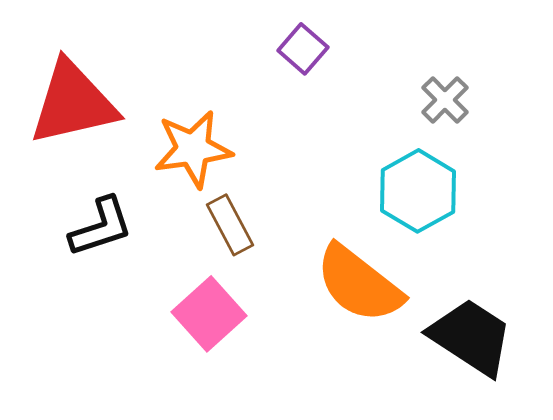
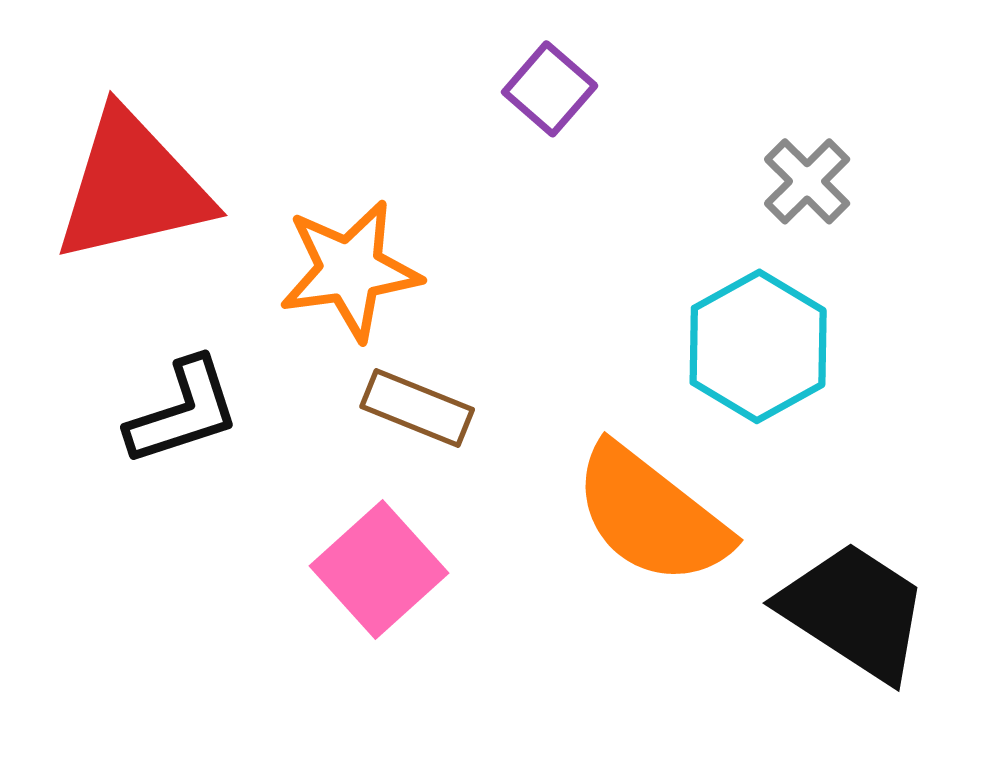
brown rectangle: (230, 225) -> (417, 408), turned -40

